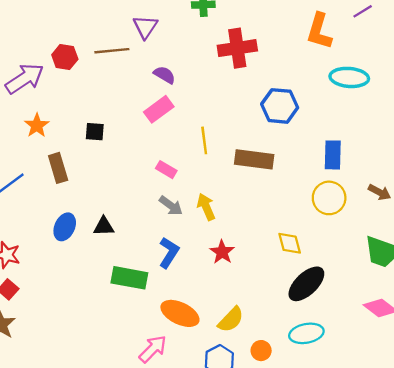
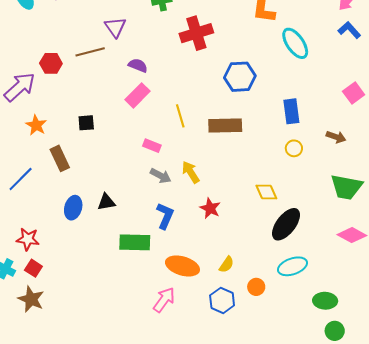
cyan ellipse: (349, 77) -> (295, 43), turned 60
yellow circle: (329, 198) -> (294, 148), size x0.6
yellow semicircle: (231, 320) -> (226, 265), size x0.7

